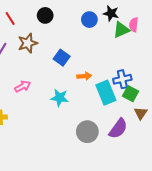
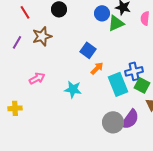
green triangle: (121, 30) -> (116, 23), moved
blue square: (62, 58) -> (88, 50), moved
orange arrow: (84, 76) -> (97, 68), turned -40
gray circle: (87, 132) -> (113, 122), moved

